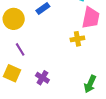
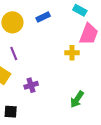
purple cross: (42, 78) -> (31, 85), turned 32

